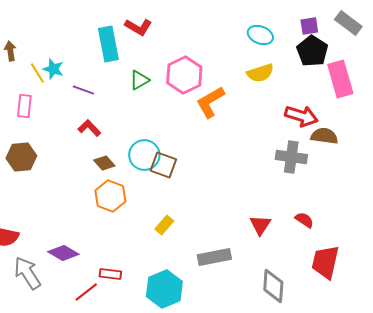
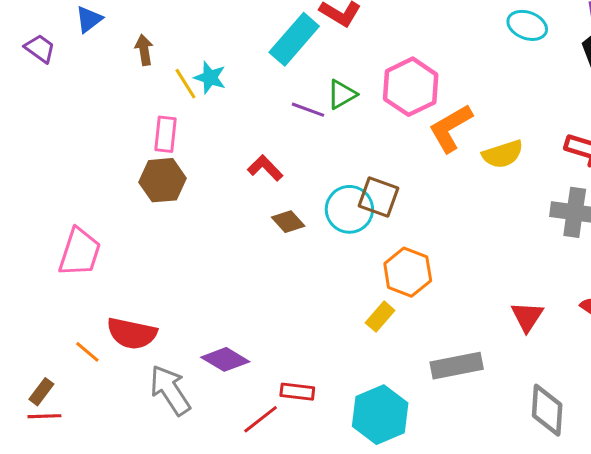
cyan rectangle: (108, 44) -> (294, 39), turned 52
yellow semicircle: (260, 73) -> (503, 154), moved
purple line: (83, 90) -> (308, 110), moved
brown hexagon: (21, 157) -> (162, 180), moved
brown square: (163, 165) -> (379, 197), moved
orange hexagon: (110, 196) -> (408, 272), moved

